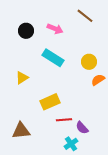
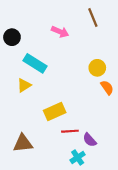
brown line: (85, 16) -> (93, 17), turned 30
black circle: (26, 31) -> (12, 37), moved
cyan rectangle: (53, 58) -> (35, 63), moved
orange semicircle: (98, 80) -> (107, 87), turned 88

